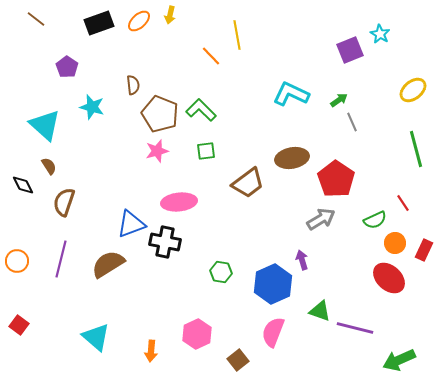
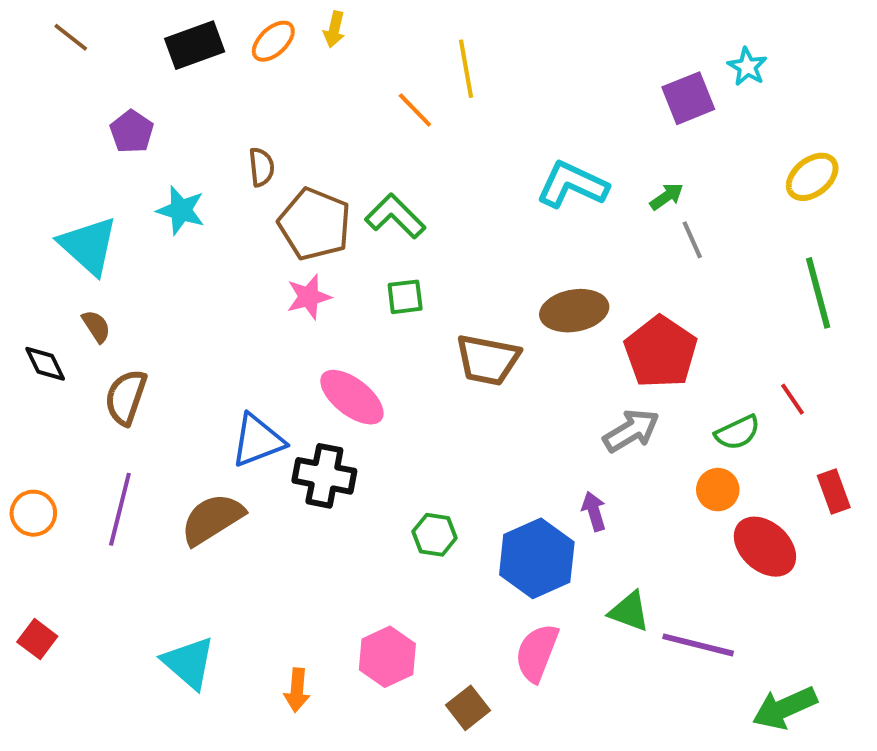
brown trapezoid: (248, 183) -> (488, 360), turned 48
pink ellipse: (179, 202) -> (352, 397), turned 44
orange circle: (395, 243) -> (718, 490), moved
red rectangle: (424, 250) -> (834, 492), turned -45

